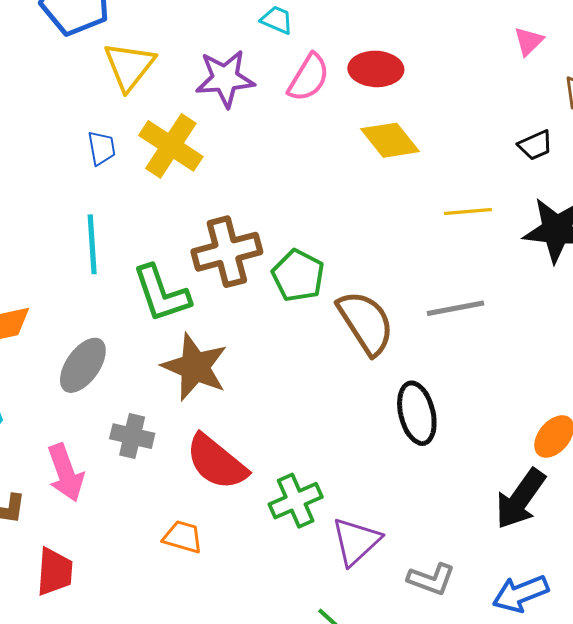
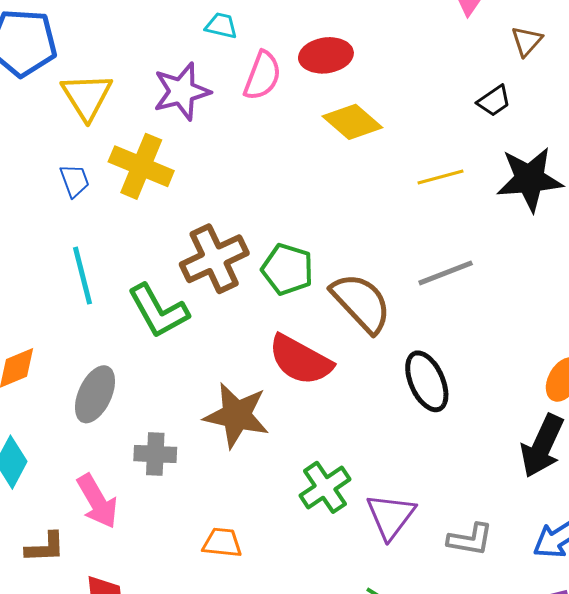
brown star: (195, 367) -> (236, 415), moved
red semicircle: (216, 462) -> (300, 360), moved

